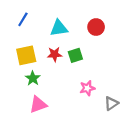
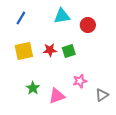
cyan triangle: (59, 28) -> (62, 16), moved
green star: (33, 78) -> (33, 88), moved
pink triangle: (38, 105) -> (57, 96), moved

